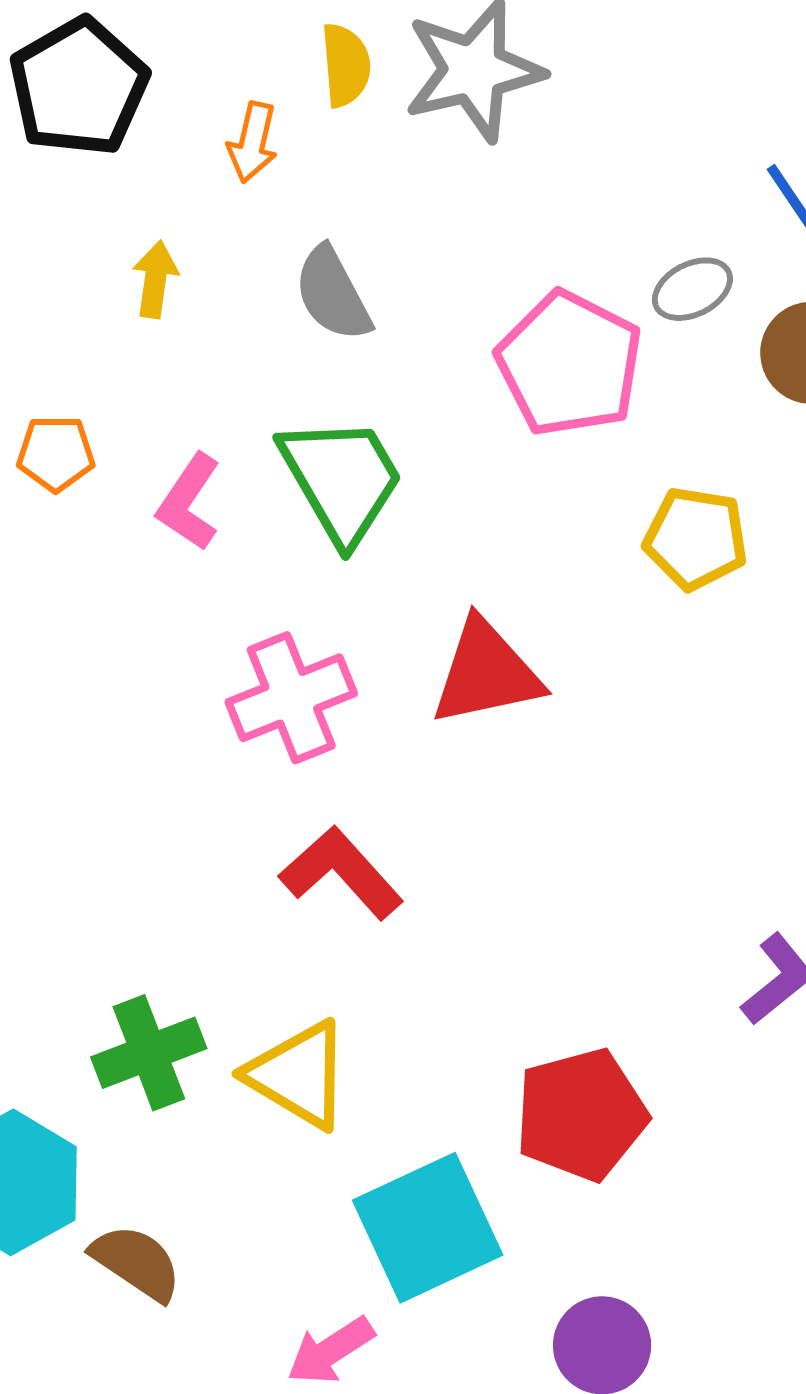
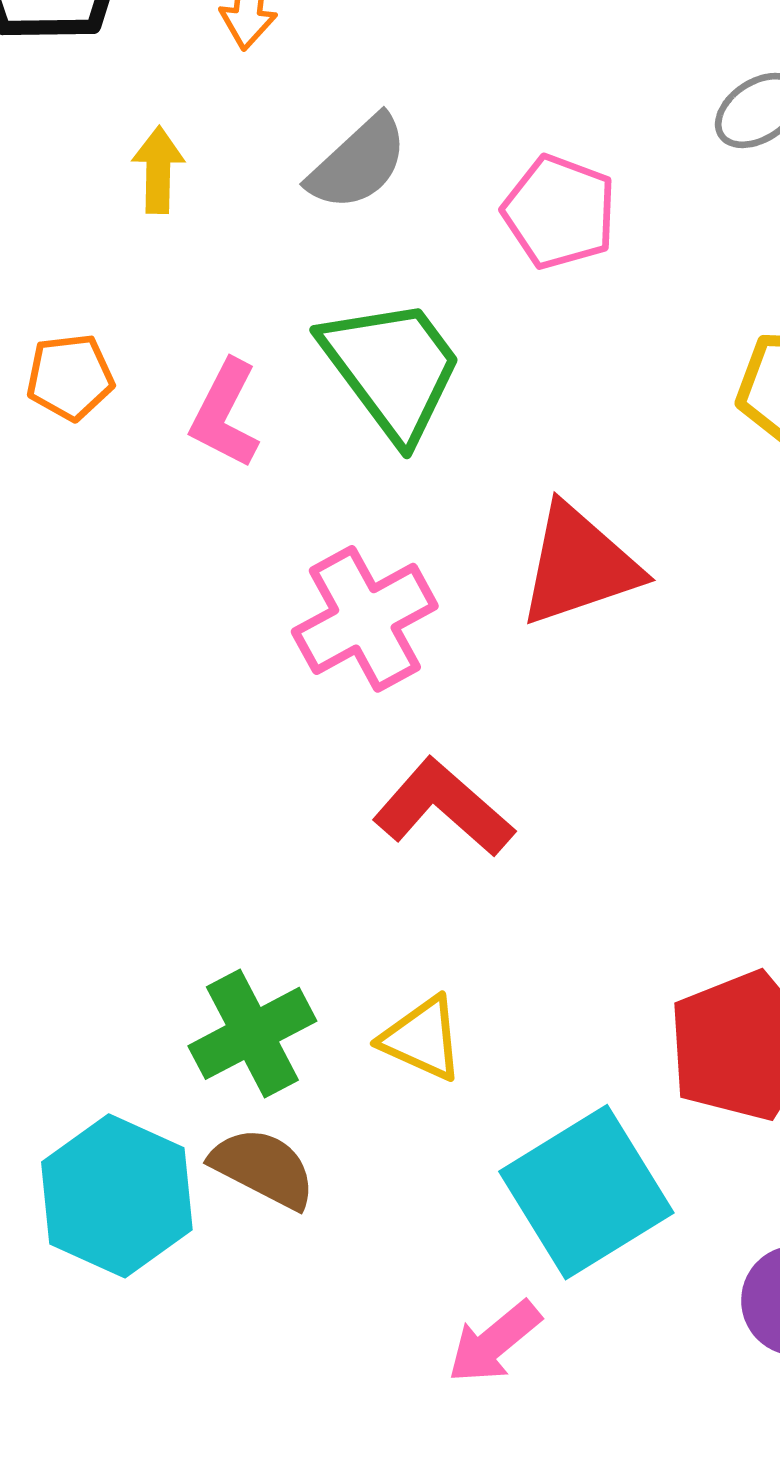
gray semicircle: (333, 294) -> (358, 163), turned -98
pink pentagon: (569, 364) -> (560, 212), moved, size x0.7
yellow triangle: (298, 1075) -> (422, 1039), size x0.7
brown semicircle: (136, 1262) -> (263, 1168), moved

